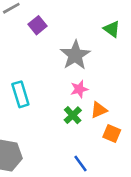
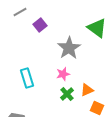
green triangle: (112, 29) -> (97, 28), size x1.5
pink star: (79, 89) -> (63, 74), moved

